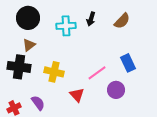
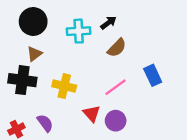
black arrow: (91, 19) -> (108, 23), turned -144
brown semicircle: (122, 21) -> (117, 48), moved
purple circle: (116, 90) -> (116, 121), moved

